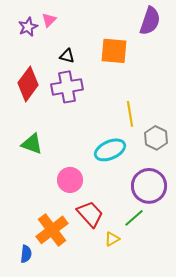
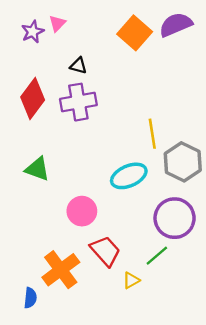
purple semicircle: (150, 21) -> (176, 25), turned -132
orange square: (114, 51) -> (135, 33), moved, turned 36
gray hexagon: (156, 138) -> (183, 162), size x1.4

